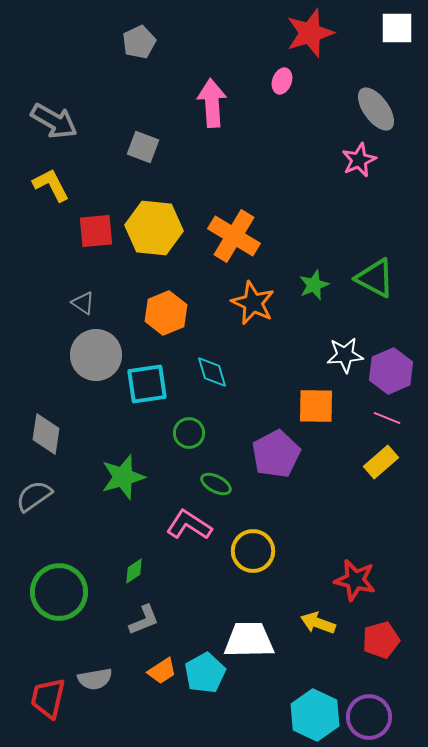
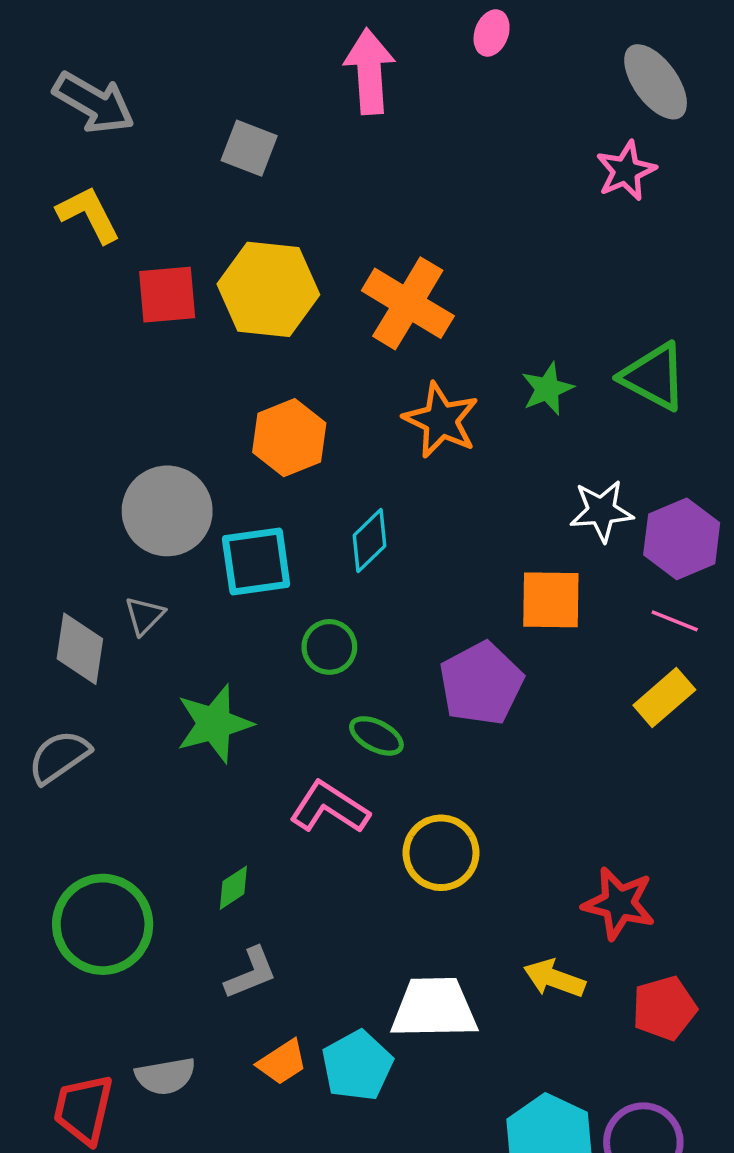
gray triangle: (83, 303) -> (144, 616), moved, turned 40
cyan diamond: (212, 372) -> (369, 541), turned 63

